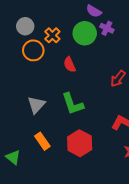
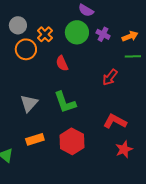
purple cross: (107, 28) -> (103, 34), moved
orange rectangle: (42, 141) -> (35, 139), turned -72

